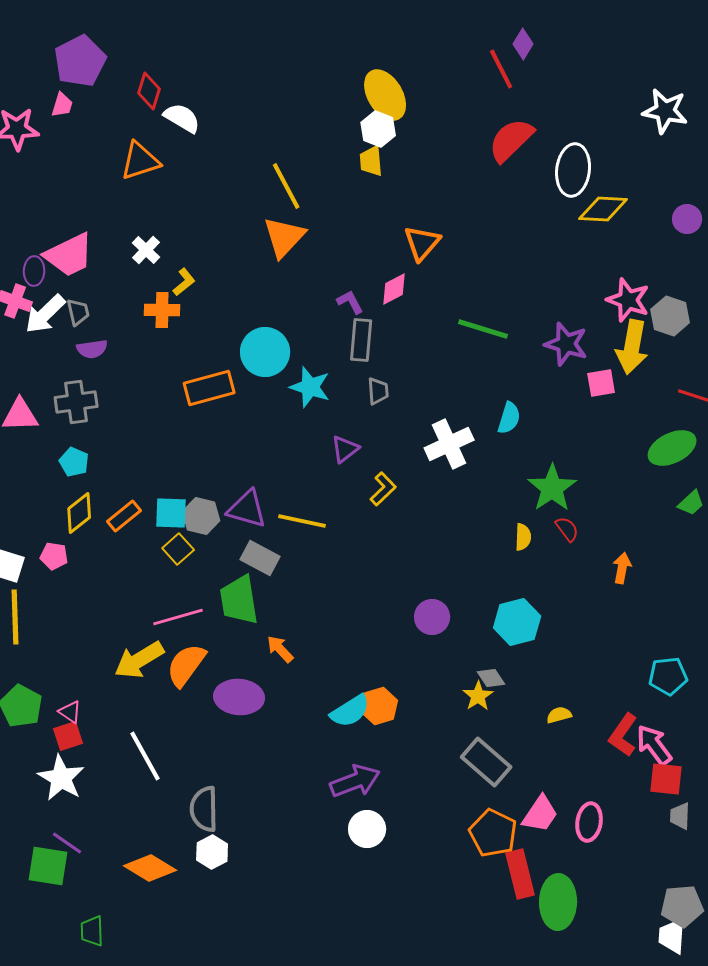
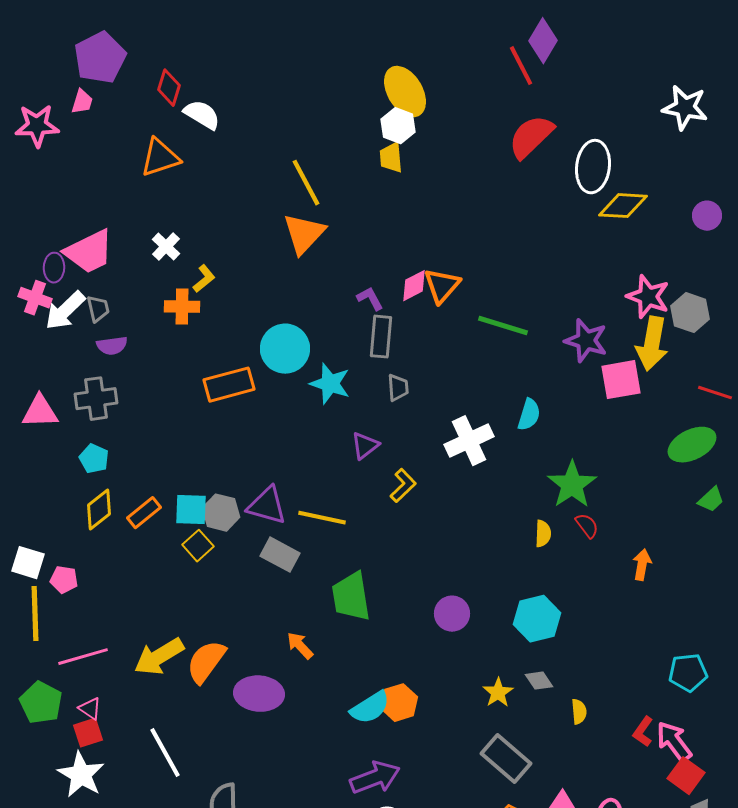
purple diamond: (523, 44) -> (543, 41), size x1.4
orange triangle: (422, 243) -> (442, 286), moved
pink square: (601, 383) -> (621, 380), size x1.4
pink pentagon: (54, 556) -> (64, 580), moved
green trapezoid: (239, 600) -> (351, 597), moved
pink line: (178, 617) -> (83, 657), moved
gray diamond: (491, 678) -> (539, 681), moved
yellow semicircle: (559, 715) -> (579, 712), turned 100
red L-shape: (623, 735) -> (643, 732), size x0.7
red square: (666, 779) -> (686, 776), turned 30

